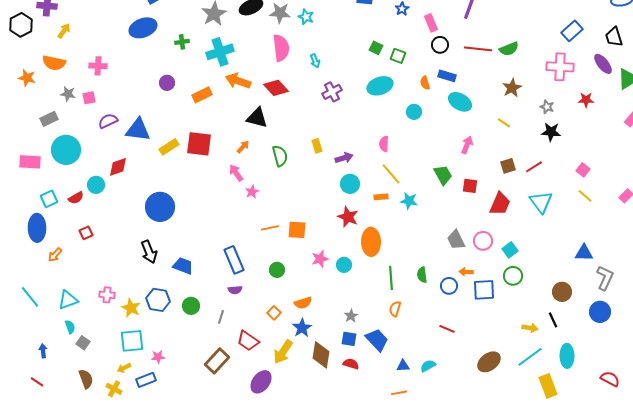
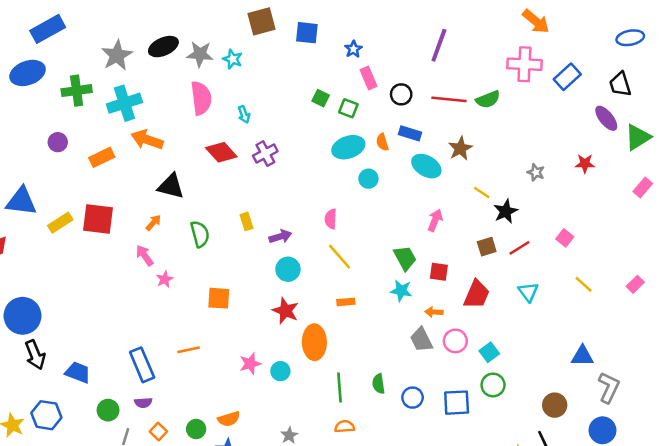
pink rectangle: (431, 23) -> (368, 78), moved
green cross: (182, 42) -> (77, 91), size x1.6
pink cross: (560, 67) -> (524, 64), moved
cyan ellipse: (380, 86) -> (348, 147), moved
red diamond: (276, 88) -> (221, 152), moved
brown star: (512, 88) -> (460, 148), moved
black star: (551, 132) -> (506, 211), moved, turned -30
pink square: (583, 170) -> (565, 238), moved
orange rectangle: (381, 197) -> (346, 302), moved
cyan star: (409, 201) -> (401, 291), moved
cyan triangle: (541, 202) -> (528, 292), size x0.7
blue circle: (160, 207) -> (23, 316), moved
orange line: (270, 228) -> (189, 350), moved
orange square: (297, 230) -> (219, 298), moved
green circle: (277, 270) -> (196, 429), moved
orange arrow: (466, 272) -> (434, 312), moved
green circle: (191, 306) -> (108, 410), moved
orange semicircle: (395, 309) -> (345, 426), turned 70
orange square: (274, 313) -> (158, 432), moved

